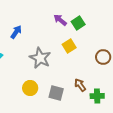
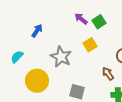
brown arrow: (80, 85) -> (108, 74), moved
yellow circle: (30, 88) -> (37, 81), moved, size x1.5

